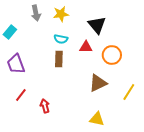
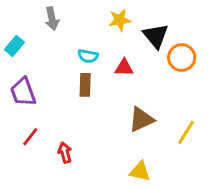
yellow star: (61, 14) -> (120, 20), moved
black triangle: (97, 25) -> (156, 36), moved
orange circle: (112, 55) -> (182, 58), moved

